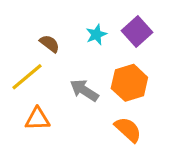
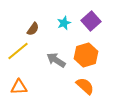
brown semicircle: (50, 44) -> (33, 29), turned 88
orange triangle: (37, 119) -> (19, 87), moved

